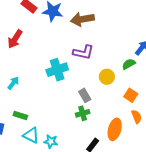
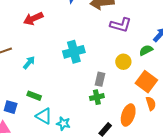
red arrow: (15, 39) -> (33, 19), turned 30
purple L-shape: (83, 52) -> (121, 25), moved
gray rectangle: (85, 95) -> (100, 79), turned 40
orange square: (131, 95) -> (146, 82), size x1.5

